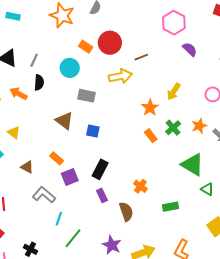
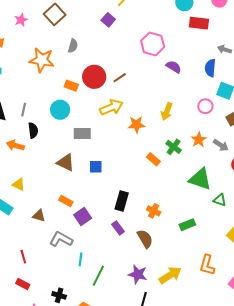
brown line: (141, 57) -> (120, 78), moved
orange star: (150, 108) -> (136, 125), moved, turned -30
black rectangle: (100, 169) -> (122, 201), moved

